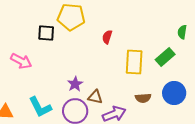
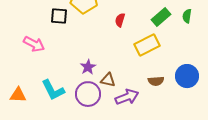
green semicircle: (182, 32) -> (187, 16), moved
green rectangle: (165, 57) -> (161, 17), moved
yellow rectangle: (134, 62) -> (147, 45), turned 60

